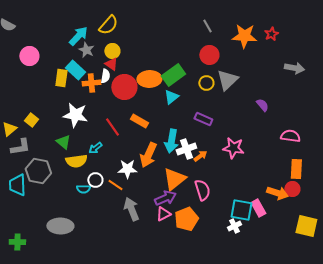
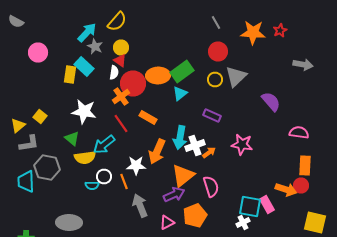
orange cross: (91, 83) -> (121, 96), moved, turned -30
purple semicircle: (262, 105) -> (271, 102), size x1.5
cyan arrow: (95, 148) -> (104, 144), size x1.6
orange line: (115, 185) -> (124, 182), turned 35
pink triangle: (163, 214) -> (167, 222), moved

